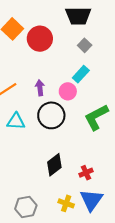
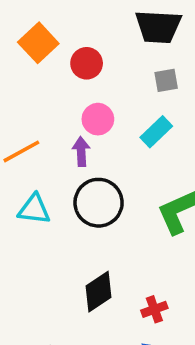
red circle: (40, 39) -> (87, 63), size x0.7
gray square: (85, 45) -> (166, 80), turned 32
pink circle: (68, 91) -> (98, 119), moved

